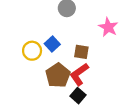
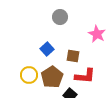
yellow circle: (32, 51) -> (29, 75), moved
red L-shape: (79, 74) -> (85, 76), moved, turned -140

